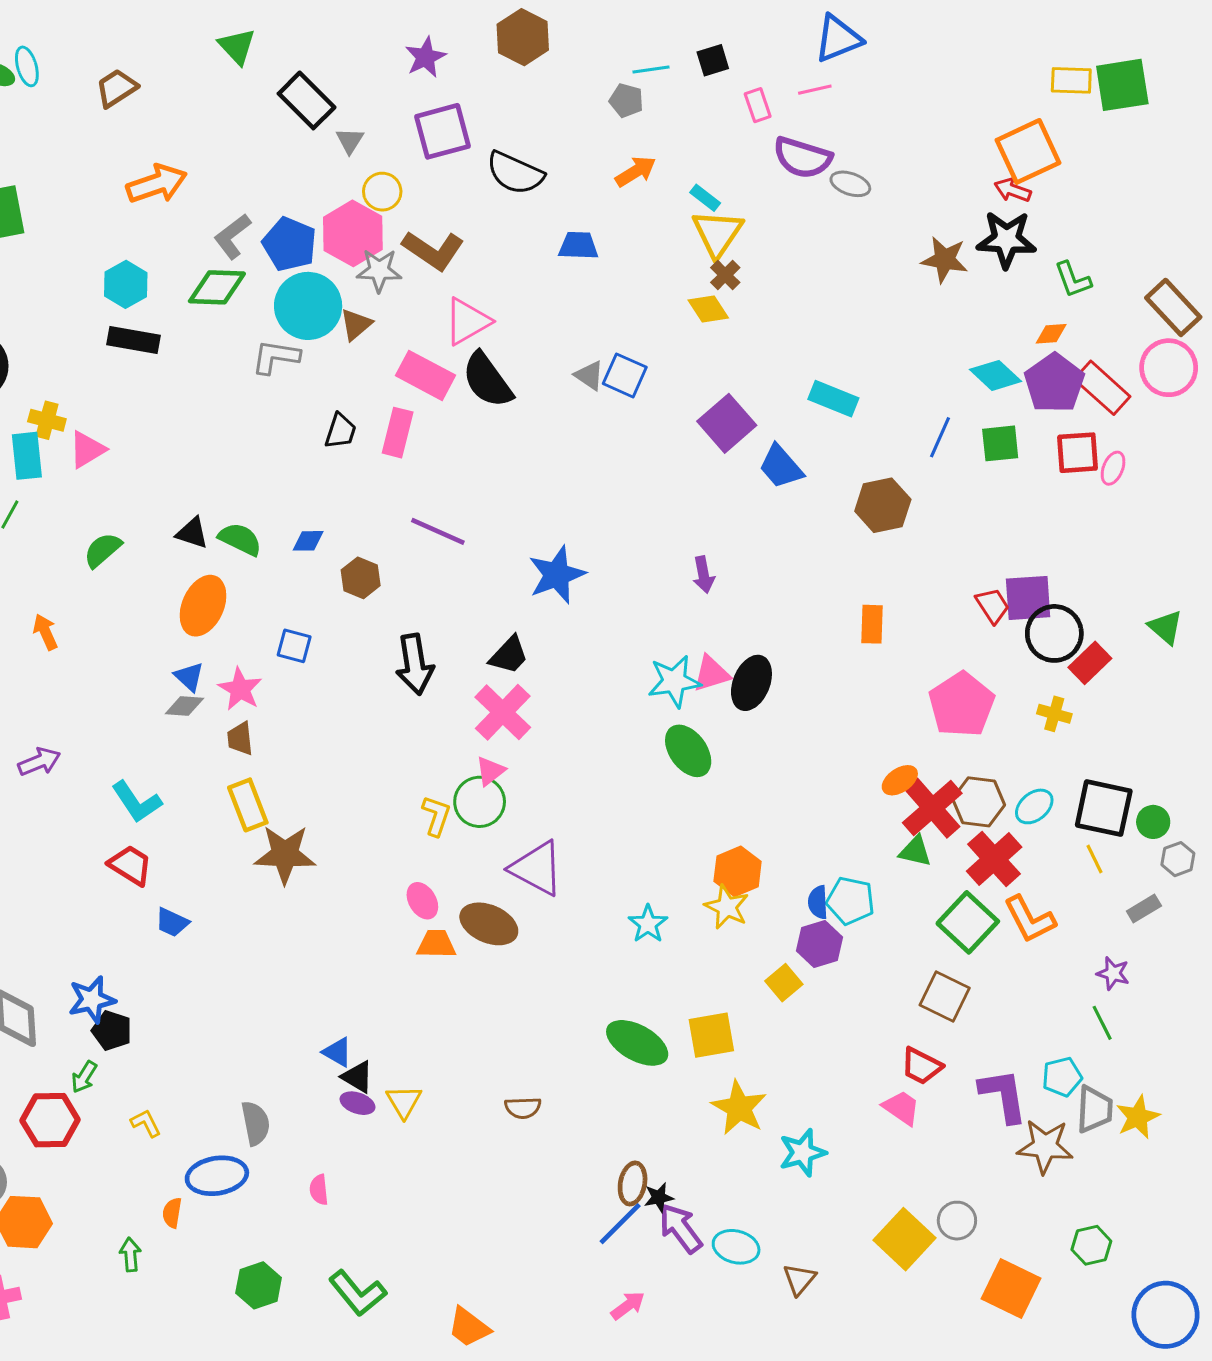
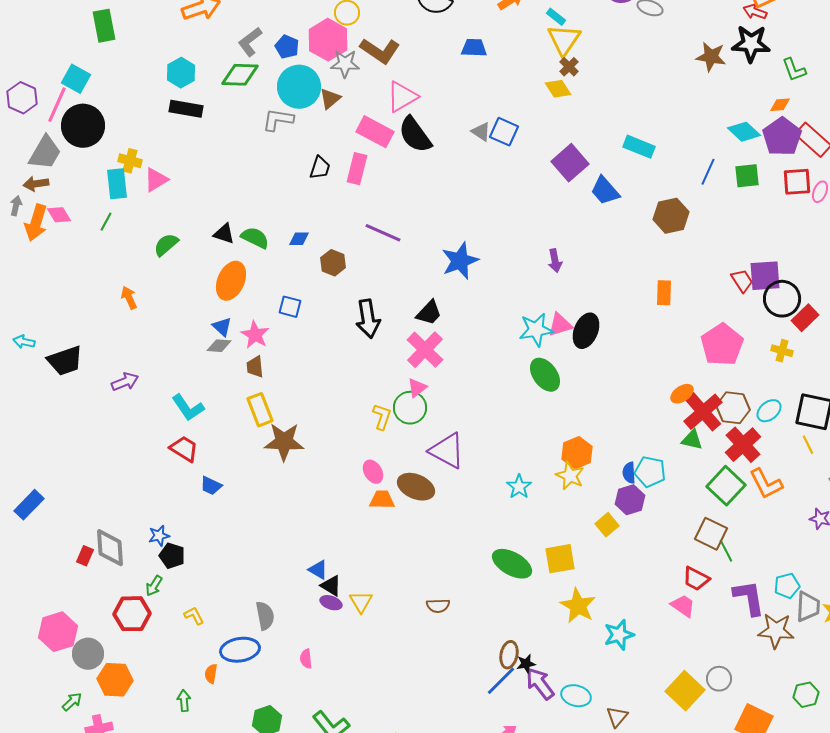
blue pentagon: (290, 244) -> (287, 47), size x0.7
blue star: (92, 1000) -> (159, 536), size x0.7
green line: (1102, 1023) -> (726, 551), moved

